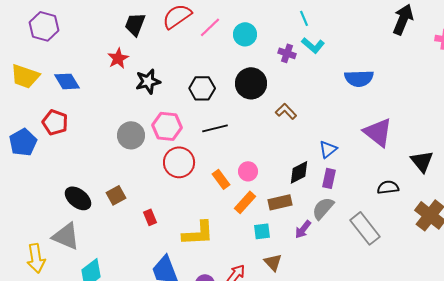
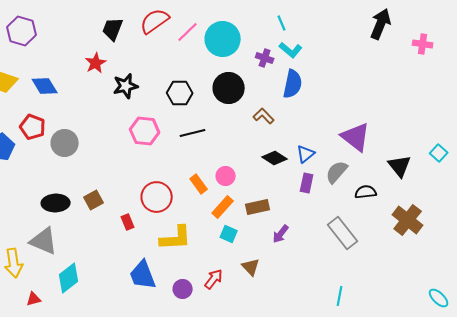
cyan circle: (245, 34) -> (223, 39), size x1.5
blue semicircle: (359, 78) -> (293, 84), moved, turned -76
gray circle: (131, 135) -> (65, 143), moved
red circle: (179, 162) -> (157, 197), moved
black diamond: (299, 172) -> (275, 158), moved, turned 60
black ellipse: (78, 198) -> (56, 203), turned -40
gray semicircle: (323, 208) -> (337, 172), moved
cyan square: (262, 231) -> (229, 234), moved, turned 30

